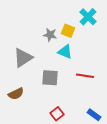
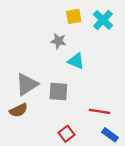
yellow square: (68, 31) -> (74, 16), moved, turned -32
gray triangle: (23, 58) -> (27, 84), moved
red line: (85, 76) -> (99, 111), moved

